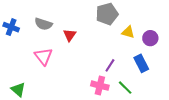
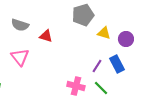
red triangle: (70, 35) -> (46, 36), turned -48
purple line: (110, 65) -> (97, 66), moved

